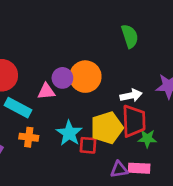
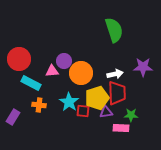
green semicircle: (130, 36) -> (114, 30), size x1.4
orange circle: (85, 77) -> (81, 73), moved
green star: (147, 139) -> (131, 115), moved
purple triangle: (119, 170) -> (106, 112), moved

